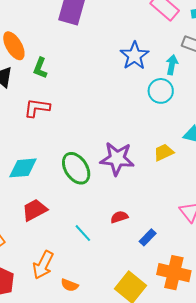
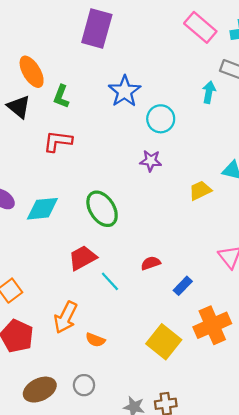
blue star: (135, 56) -> (125, 91), moved
cyan circle: (161, 91) -> (161, 119), moved
purple star: (117, 159) -> (151, 161), moved, size x0.6
red trapezoid: (35, 210) -> (83, 258), moved
orange cross: (174, 273) -> (212, 325), turned -36

